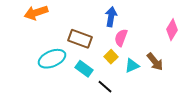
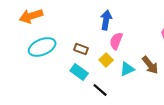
brown rectangle: (80, 39) -> (81, 49), moved, size x0.6
cyan ellipse: (52, 59) -> (42, 47), moved

